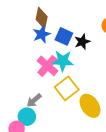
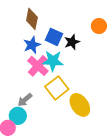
blue star: (42, 34) -> (32, 45), moved

